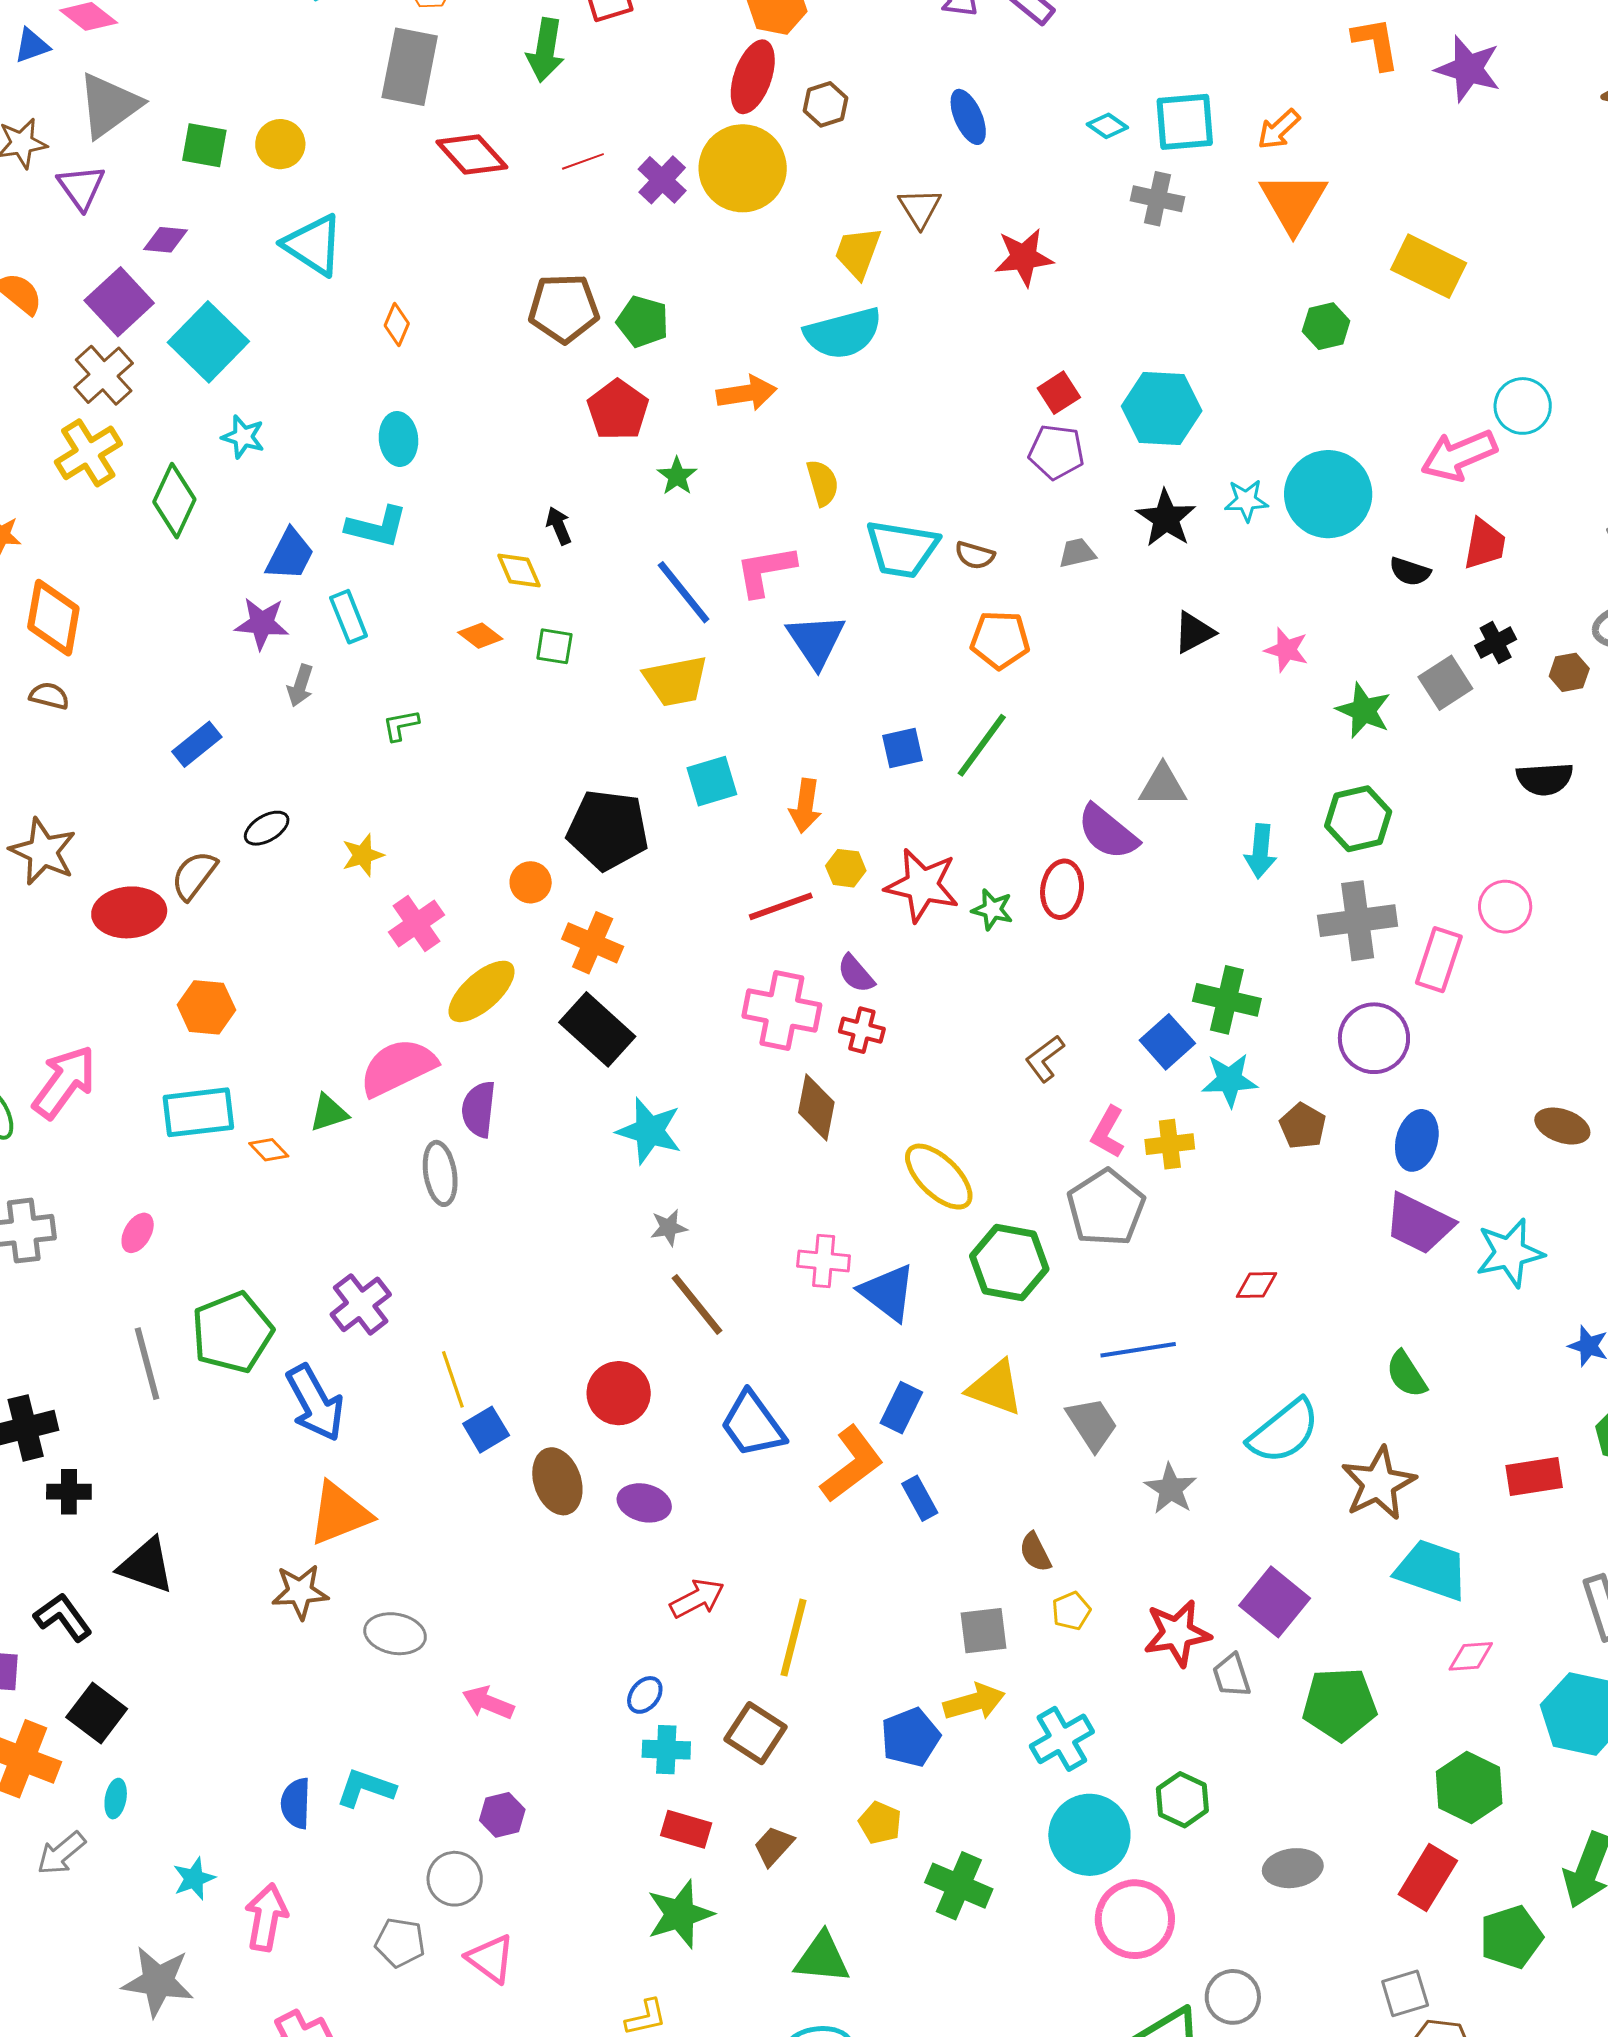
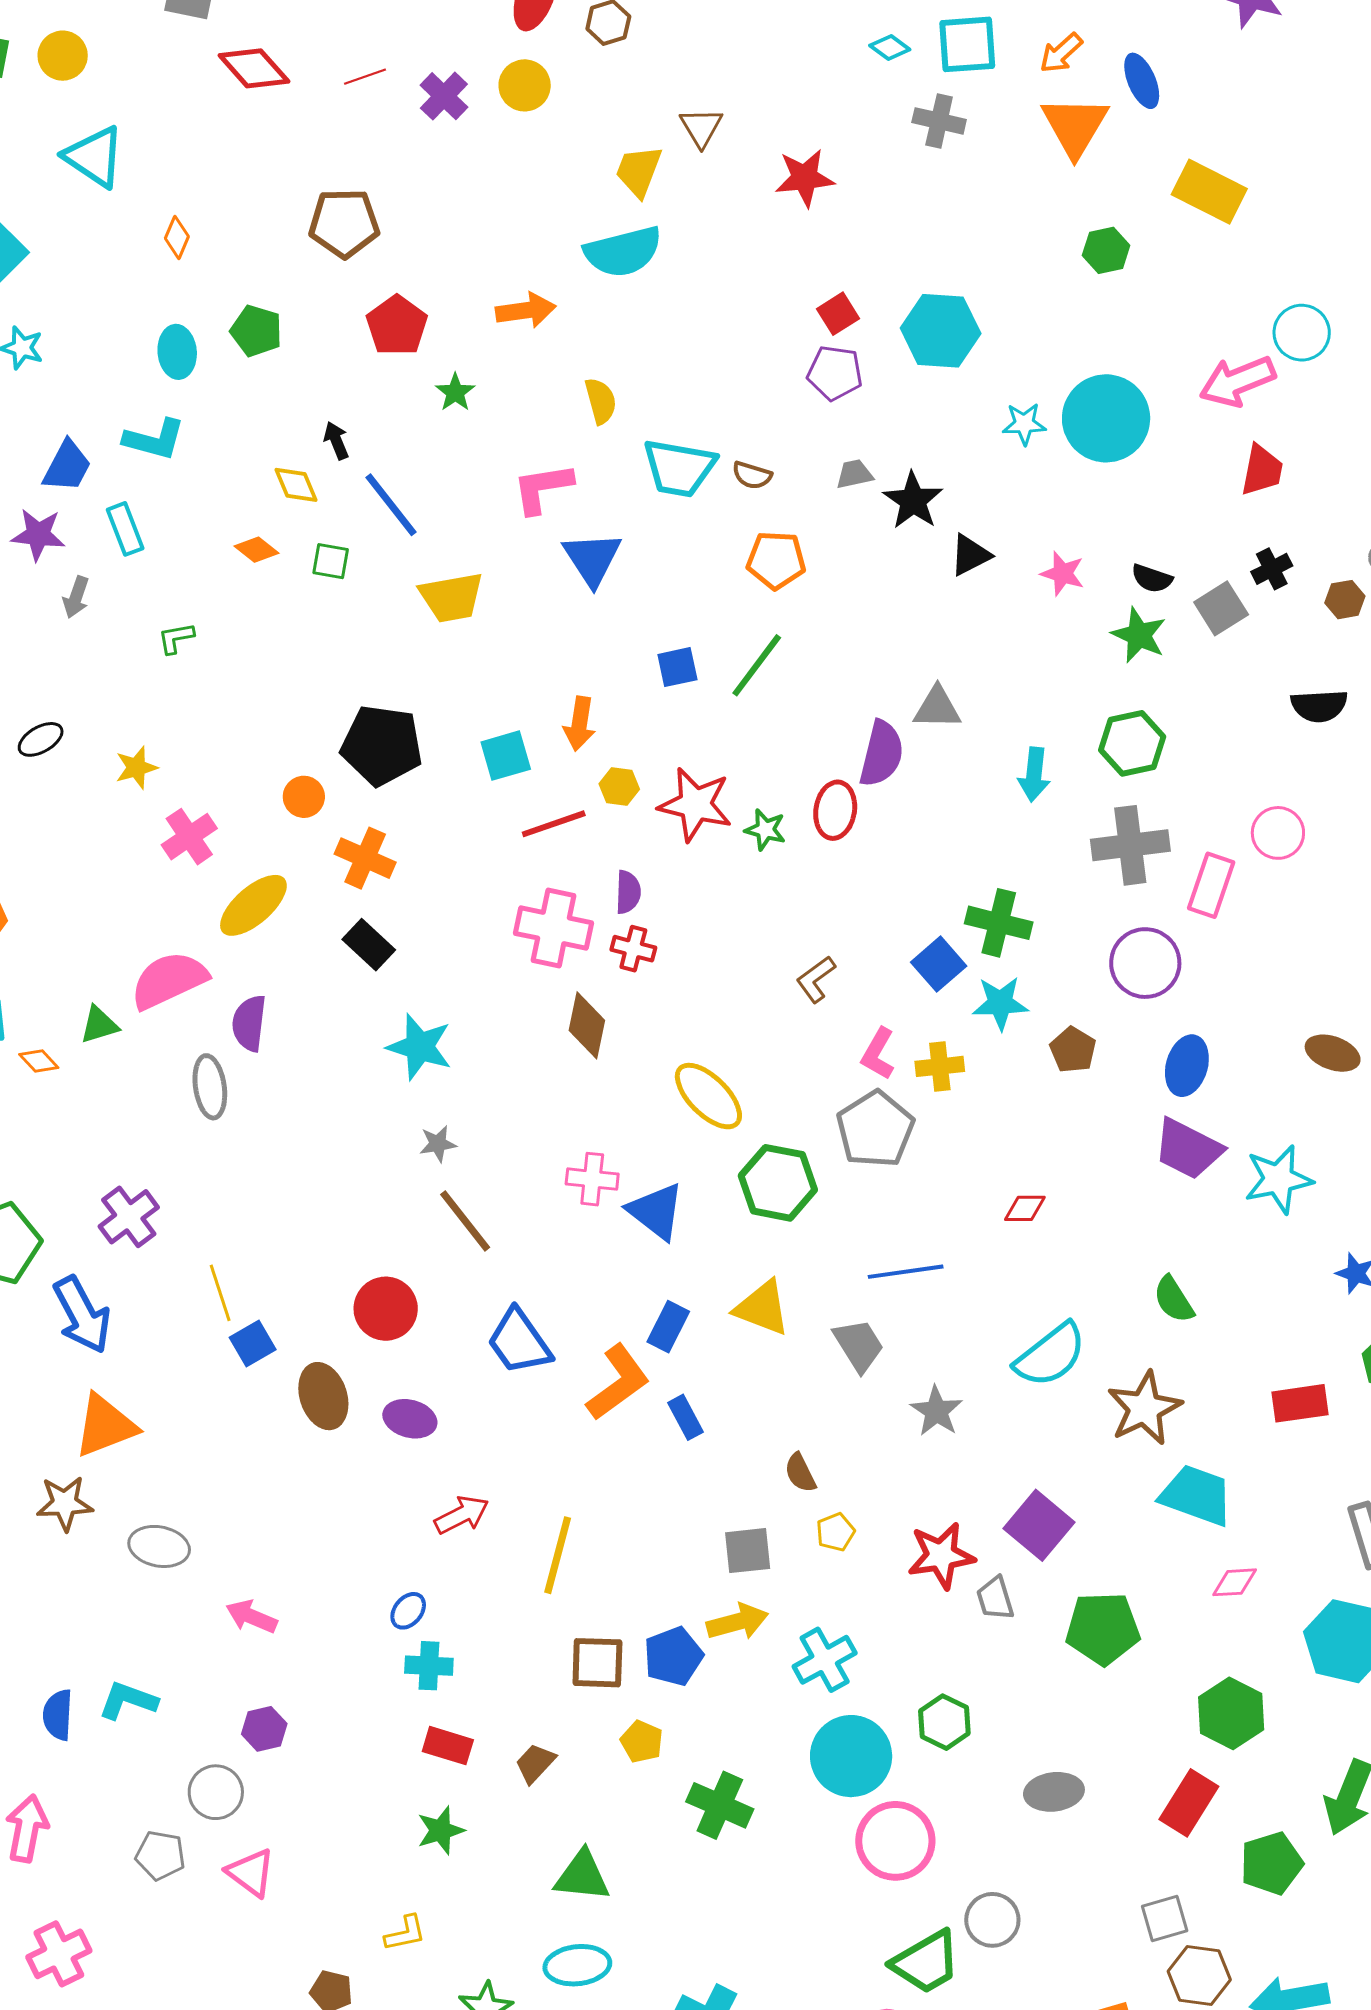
blue ellipse: (968, 117) -> (1142, 81), moved
yellow circle: (743, 168) -> (525, 85), size x0.6
green pentagon: (643, 322) -> (256, 331), moved
black star: (1166, 518) -> (913, 501), moved
black semicircle: (1410, 572) -> (1152, 578), moved
blue line: (684, 592) -> (391, 505), moved
cyan square: (712, 781) -> (506, 756), moved
purple semicircle: (1108, 832) -> (881, 754), turned -116
purple semicircle: (856, 974) -> (628, 892), turned -138
black rectangle: (597, 1029) -> (369, 945), size x0.7
brown square: (756, 1733) -> (597, 1663), moved, turned -32
green star: (680, 1914) -> (441, 1830), size x0.7

